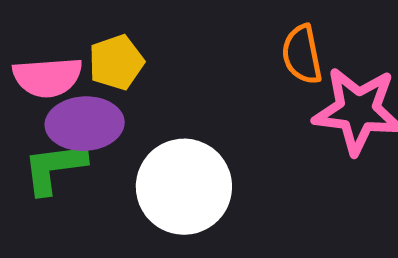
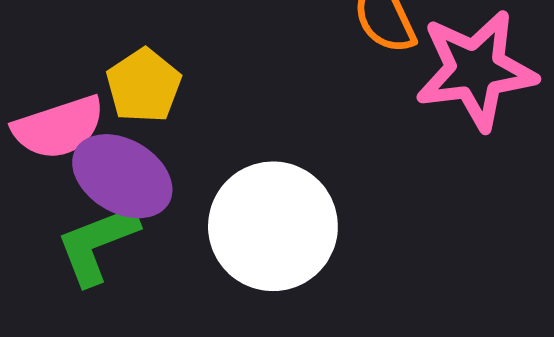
purple ellipse: (85, 124) -> (122, 176), turned 48

